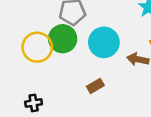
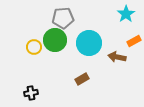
yellow circle: (37, 47) -> (34, 47), size x0.6

